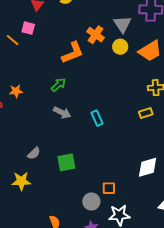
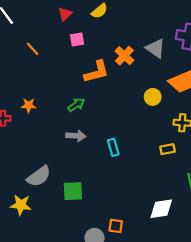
gray triangle: (122, 24) -> (155, 48), turned -30
pink square: (28, 28) -> (77, 40), moved, turned -32
yellow circle: (120, 47) -> (153, 97), moved
gray arrow: (62, 112) -> (76, 136), turned -30
gray semicircle: (34, 153) -> (39, 176), size x1.6

